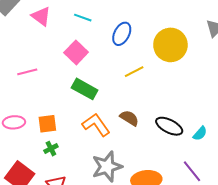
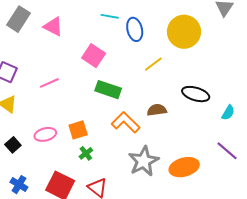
cyan line: (83, 18) -> (110, 16), moved
blue ellipse: (122, 34) -> (135, 29), turned -30
brown semicircle: (129, 118) -> (157, 110), turned -30
black ellipse: (169, 126) -> (196, 94), moved

